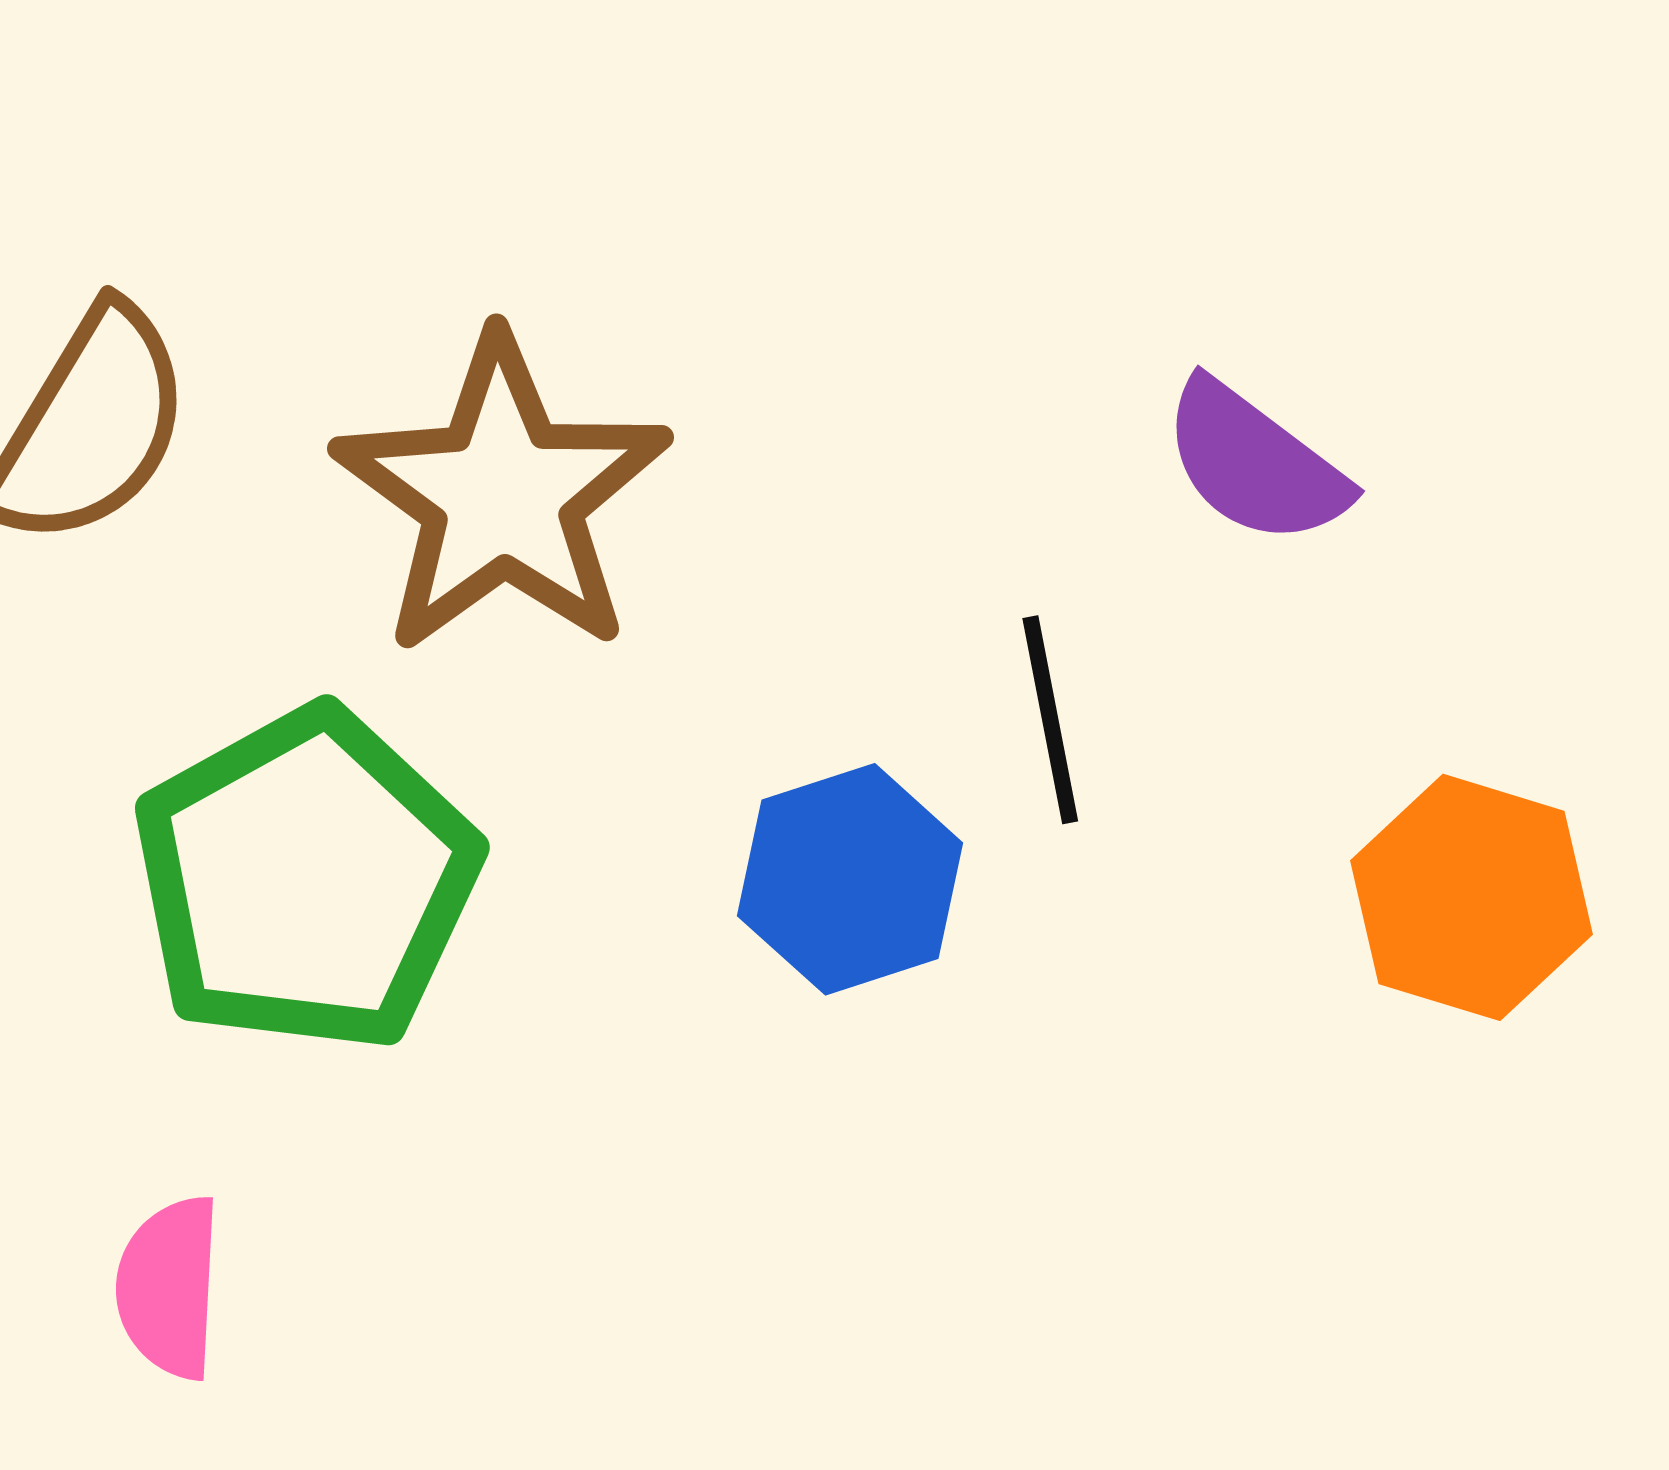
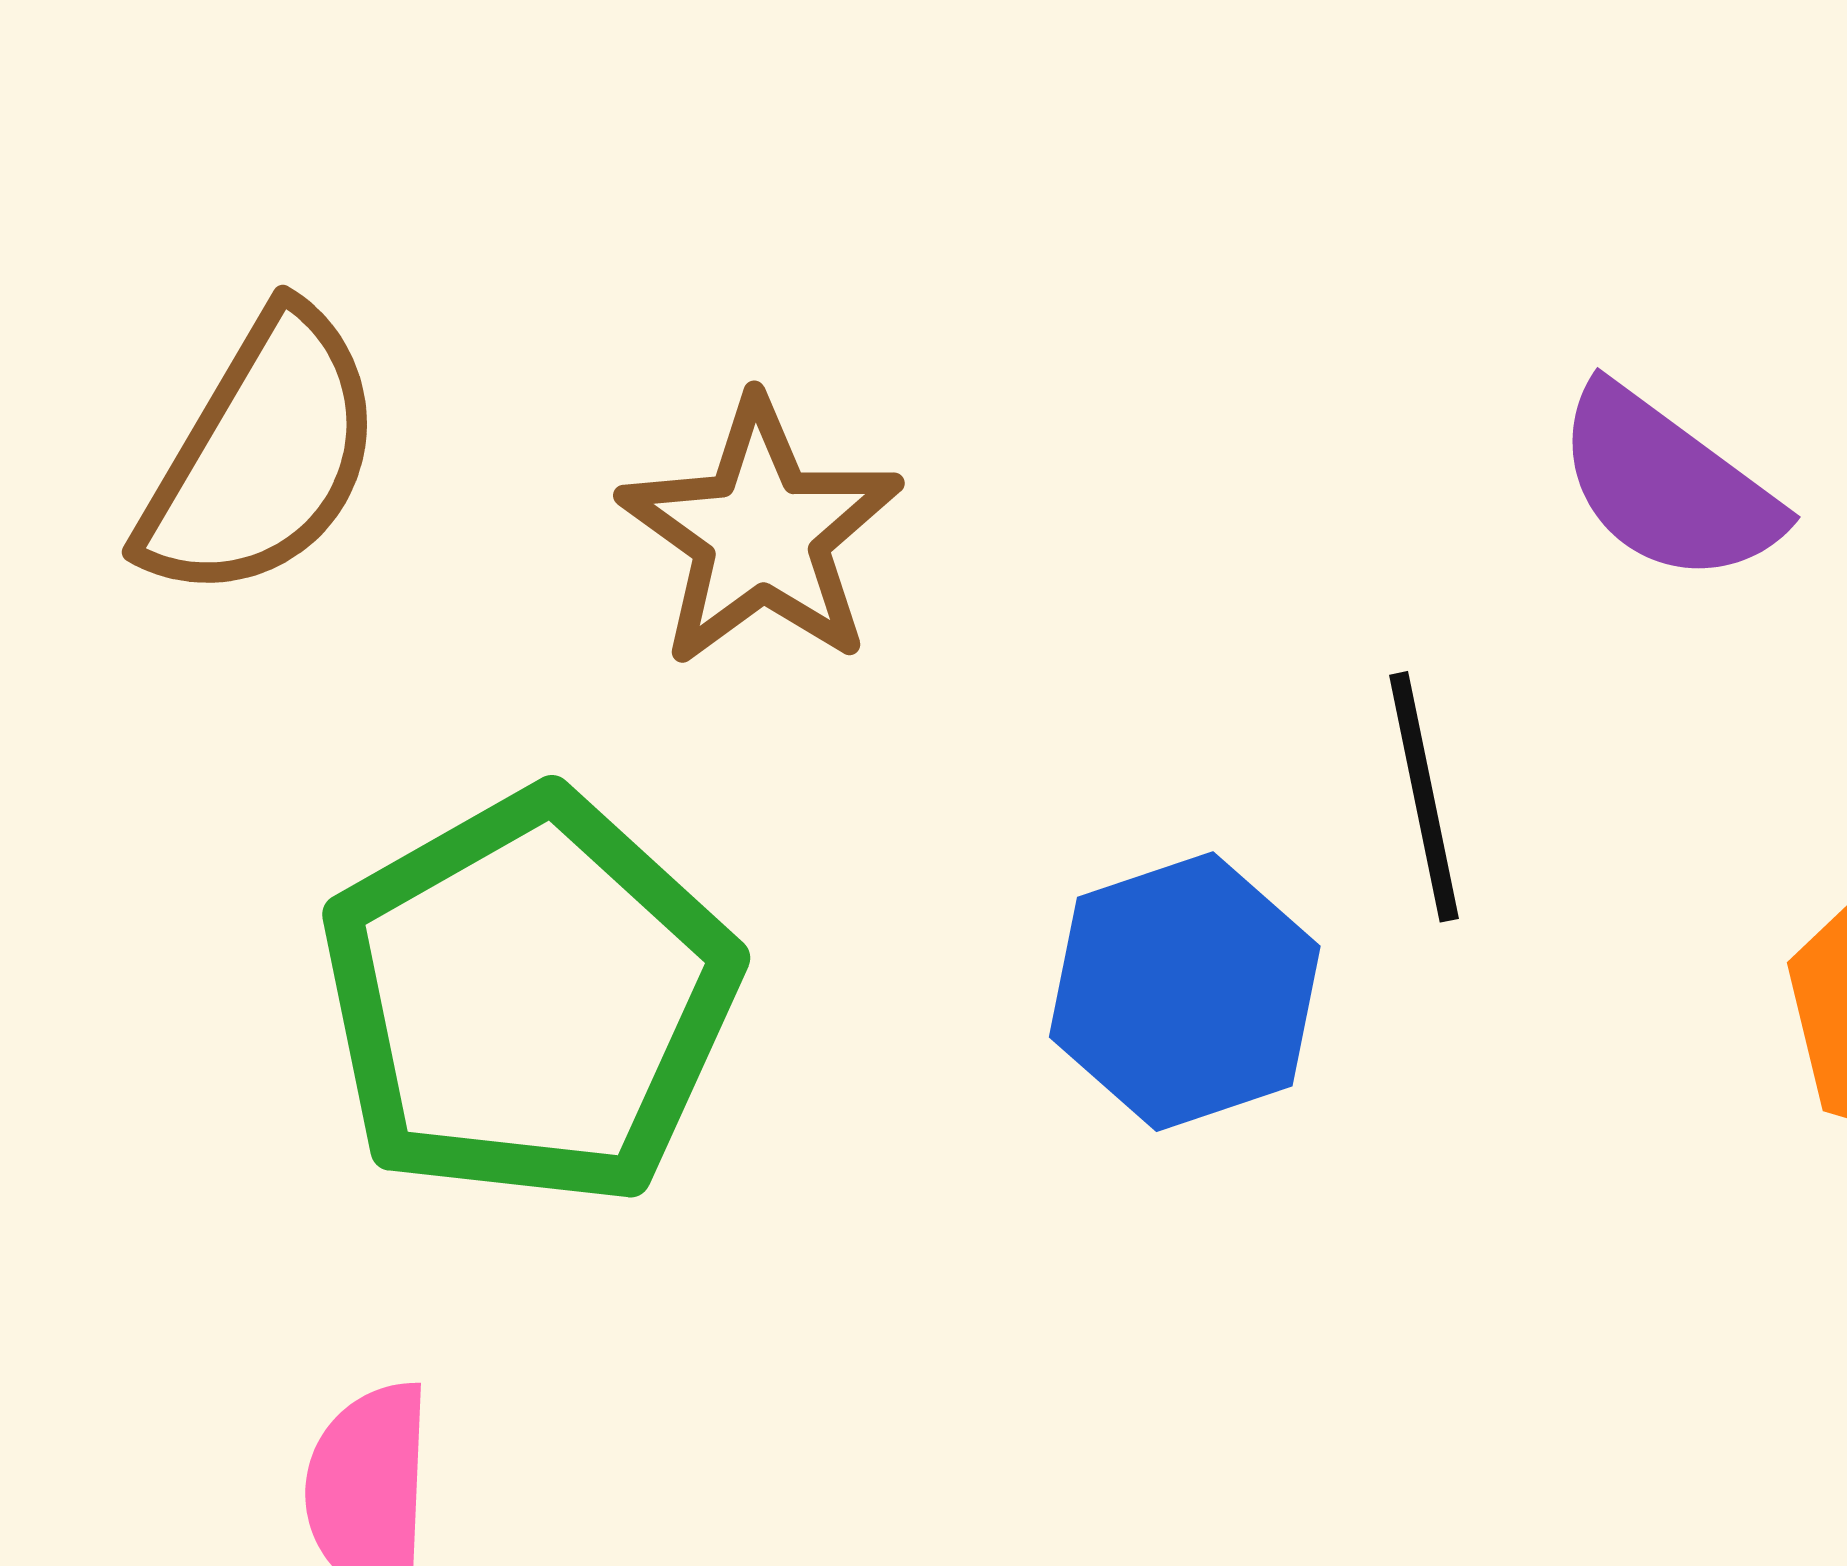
brown star: (502, 495) -> (761, 533), size x0.7

